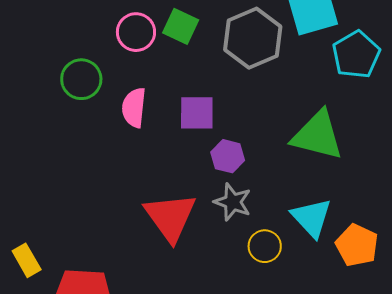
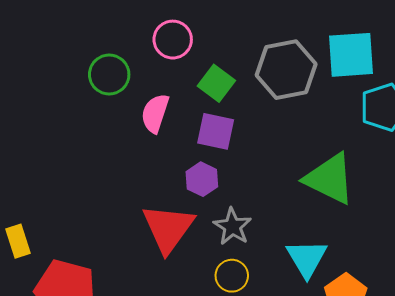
green square: (181, 26) -> (216, 83), moved
purple hexagon: (228, 156) -> (202, 179), moved
yellow circle: (265, 246) -> (232, 276), moved

